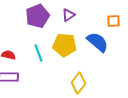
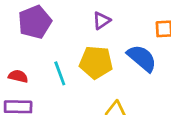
purple pentagon: (38, 16) -> (35, 22), moved

